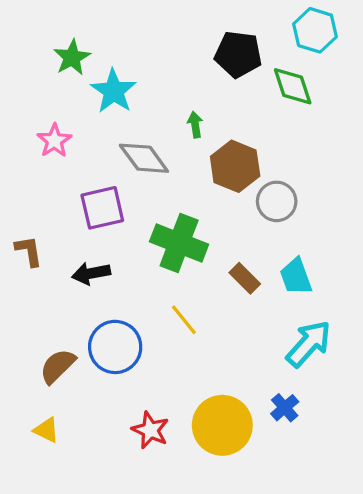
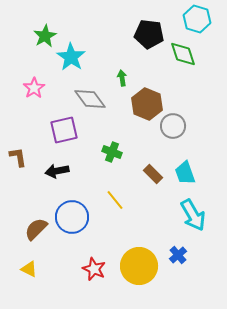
green cross: (179, 243) -> (112, 152), size x0.6
cyan arrow: (309, 344) -> (193, 215), turned 108

